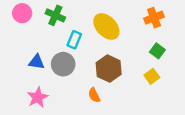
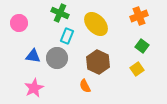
pink circle: (22, 13) -> (19, 23), moved
green cross: (55, 15) -> (60, 13), moved

